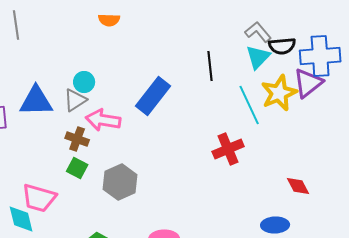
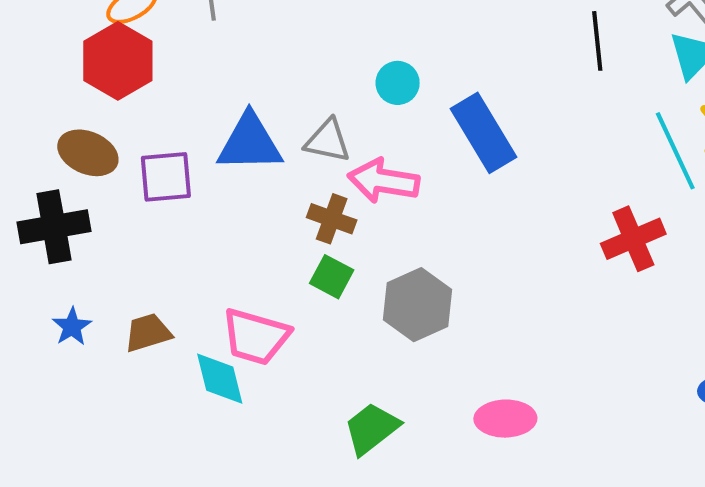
black line: (210, 66) -> (597, 41), moved
cyan circle: (84, 82) -> (398, 83), moved
blue rectangle: (153, 96) -> (483, 133), turned -69
gray triangle: (75, 100) -> (328, 141), turned 45

